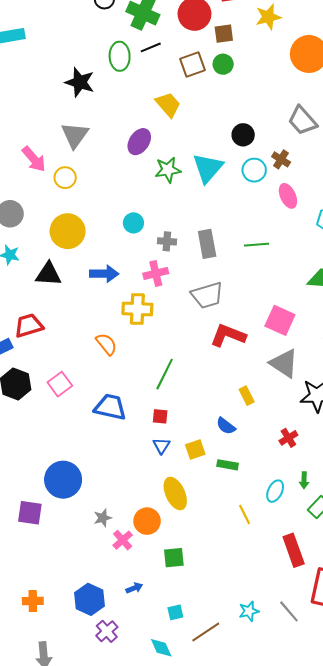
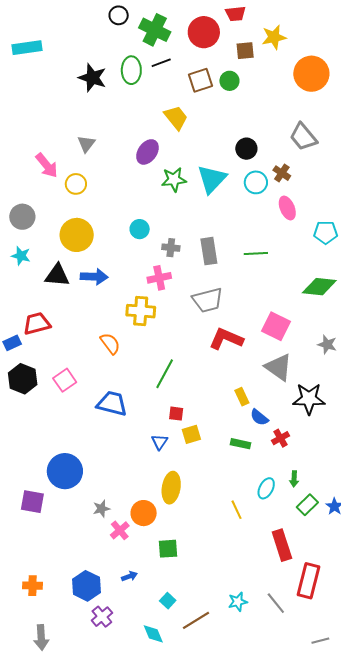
brown square: (224, 34) -> (245, 51), moved
black star: (80, 82) -> (92, 78), moved
gray triangle: (75, 135) -> (86, 144), size x0.7
blue arrow: (104, 274) -> (94, 277), moved
red square: (160, 416) -> (176, 414), moved
blue semicircle: (226, 426) -> (259, 417), moved
yellow square: (195, 449) -> (191, 434), moved
green rectangle: (228, 465) -> (241, 444), moved
yellow ellipse: (175, 494) -> (171, 488), turned 32
cyan square: (175, 612) -> (168, 601), turned -35

